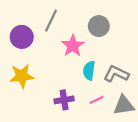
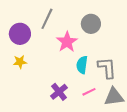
gray L-shape: (116, 74) -> (107, 68), turned 60
yellow star: (22, 76) -> (20, 62), moved, size x0.6
purple cross: (64, 100) -> (59, 92), turned -30

